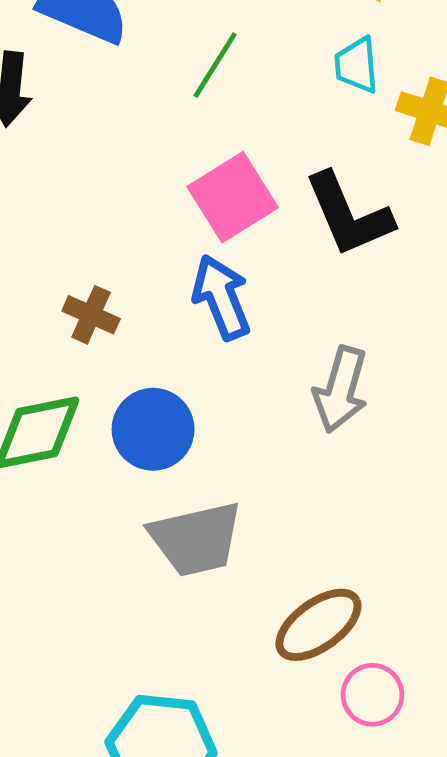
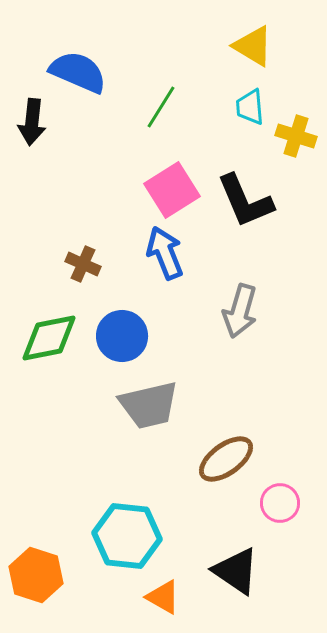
pink circle: (372, 695) -> (280, 503), moved

